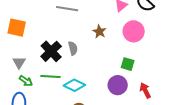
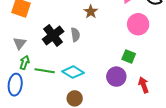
brown star: (99, 32) -> (91, 12), moved
green line: (51, 77) -> (45, 71), moved
green arrow: (26, 81) -> (24, 62), turned -112

